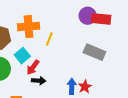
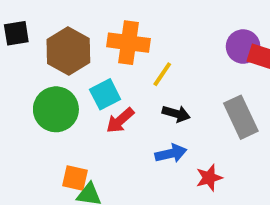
gray rectangle: (94, 52) -> (241, 117), turned 30
black arrow: (39, 81) -> (176, 114), moved
blue arrow: (72, 86) -> (171, 153), moved, turned 63

